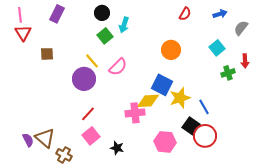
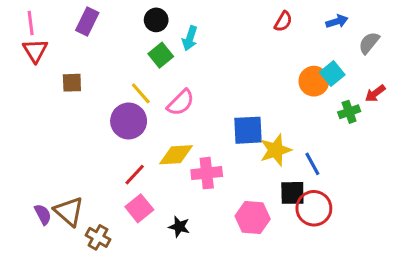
orange circle: (171, 50) -> (314, 81), moved
red arrow: (245, 61) -> (375, 93), turned 56
blue square: (162, 85) -> (248, 130), turned -30
yellow diamond: (148, 101) -> (176, 155), moved
black square: (191, 126) -> (292, 193), turned -36

